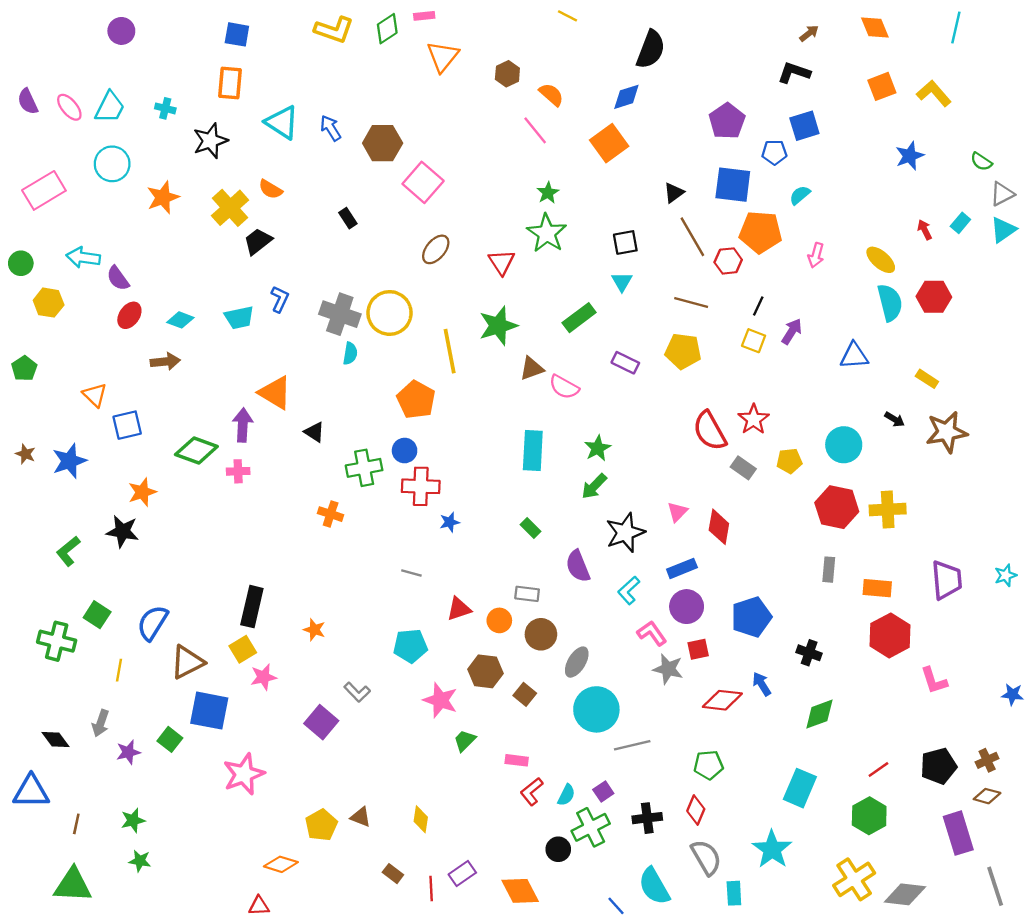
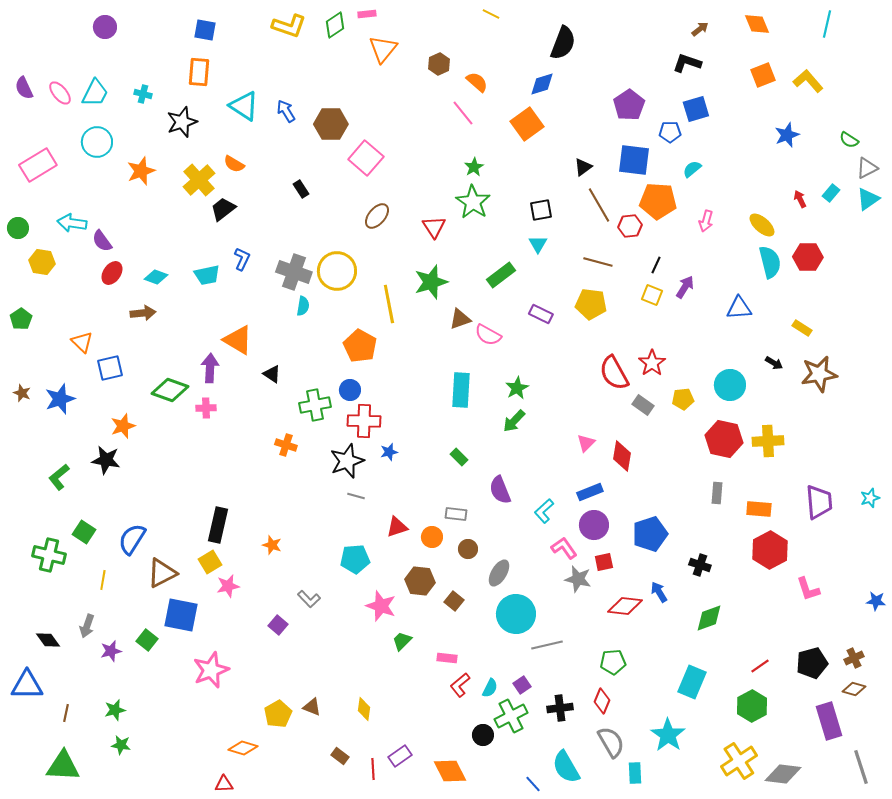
black star: (625, 533) -> (347, 461), moved
brown circle: (541, 634) -> (468, 549), size x0.7
purple square: (321, 722) -> (278, 625), size x0.7

